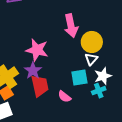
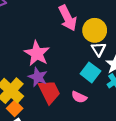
pink star: (37, 50) -> (37, 53), turned 30
cyan square: (79, 78) -> (90, 72), turned -30

